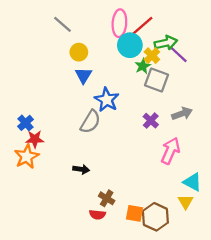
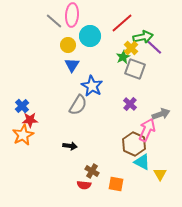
pink ellipse: (119, 23) -> (72, 15), moved
cyan circle: (130, 45) -> (90, 36), moved
gray arrow: (182, 114) -> (161, 114), moved
cyan triangle: (192, 182) -> (142, 162), moved
brown hexagon: (155, 217) -> (134, 144), moved

